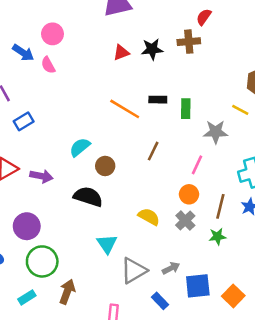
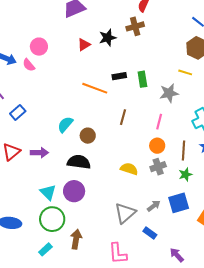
pink circle: (52, 34) -> (39, 47), moved
gray cross: (185, 221) -> (158, 167), turned 35
purple circle: (27, 226) -> (74, 191), moved
cyan triangle: (107, 244) -> (48, 192), moved
blue square: (198, 286) -> (179, 203), moved

